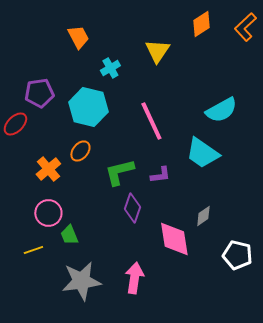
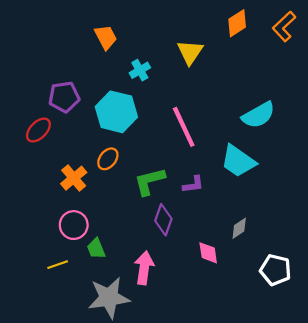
pink diamond: (174, 239) -> (208, 253), size x0.6
pink arrow: (134, 278) -> (144, 268), moved

